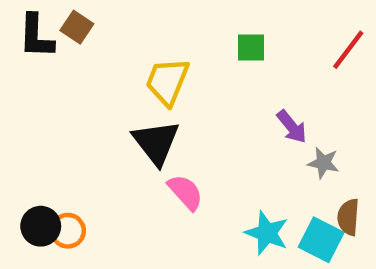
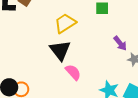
yellow trapezoid: (167, 81) -> (65, 23), turned 35

